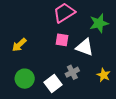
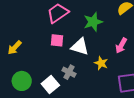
gray cross: (72, 72) -> (69, 72), turned -32
yellow star: (104, 75) -> (101, 63), moved

